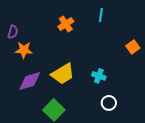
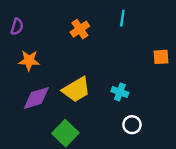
purple semicircle: (13, 32) -> (17, 27), moved
orange square: (133, 47) -> (161, 57), turned 32

